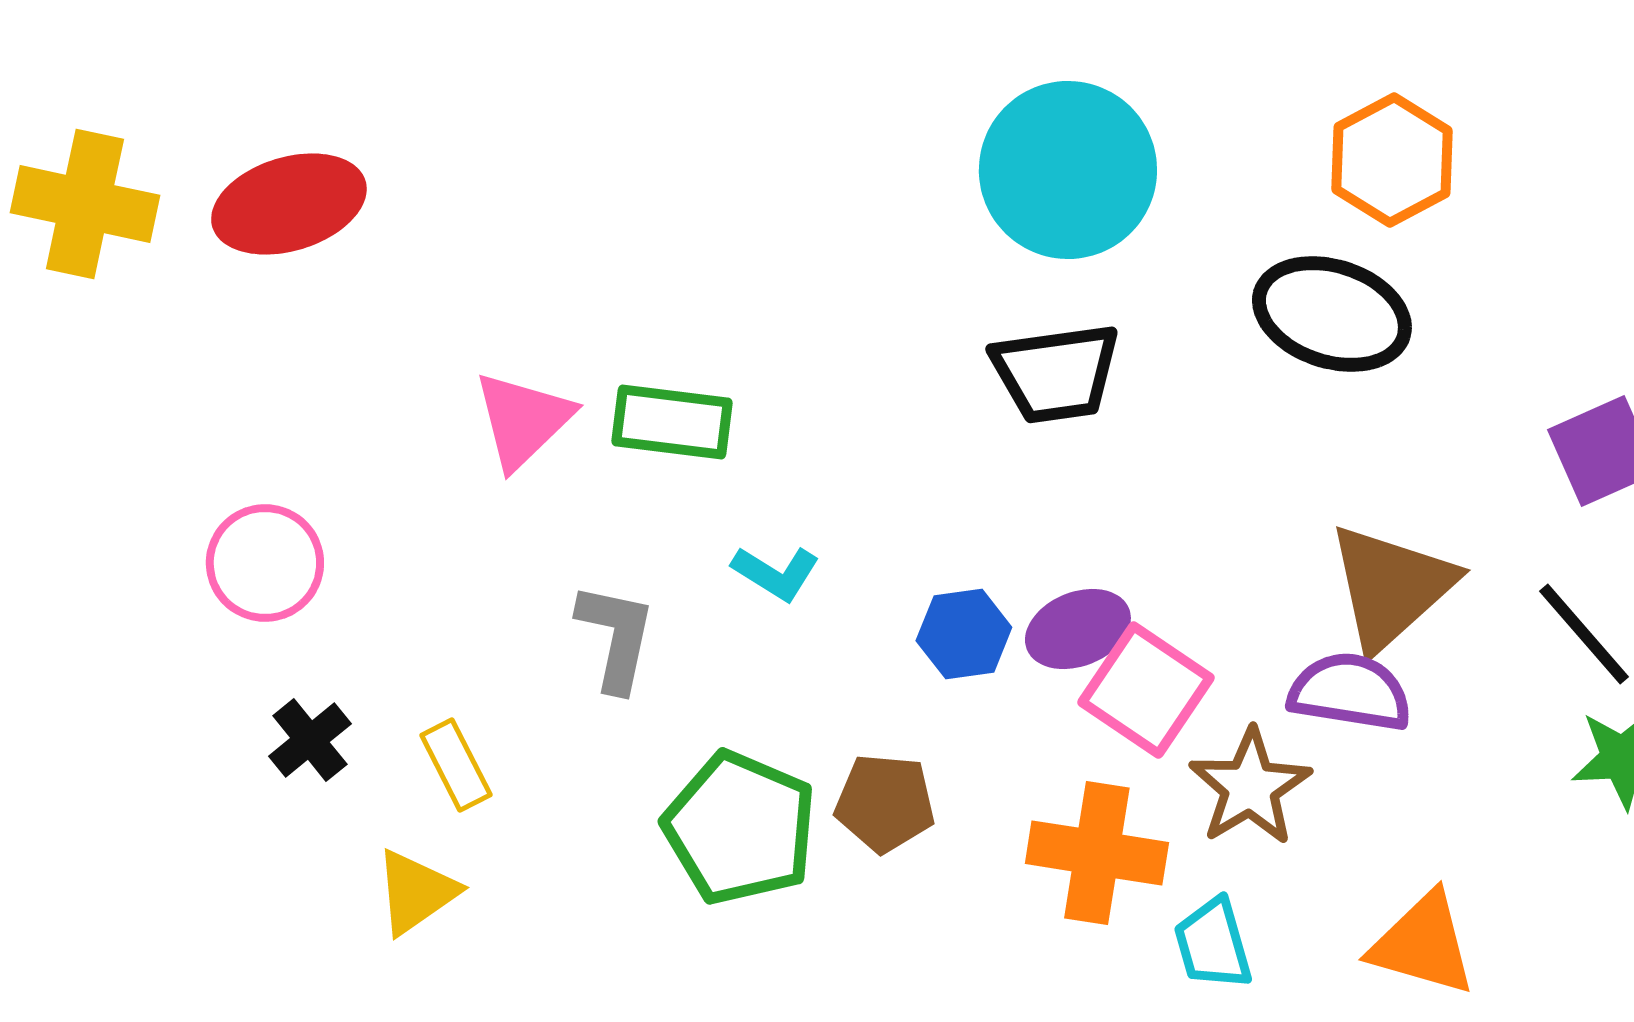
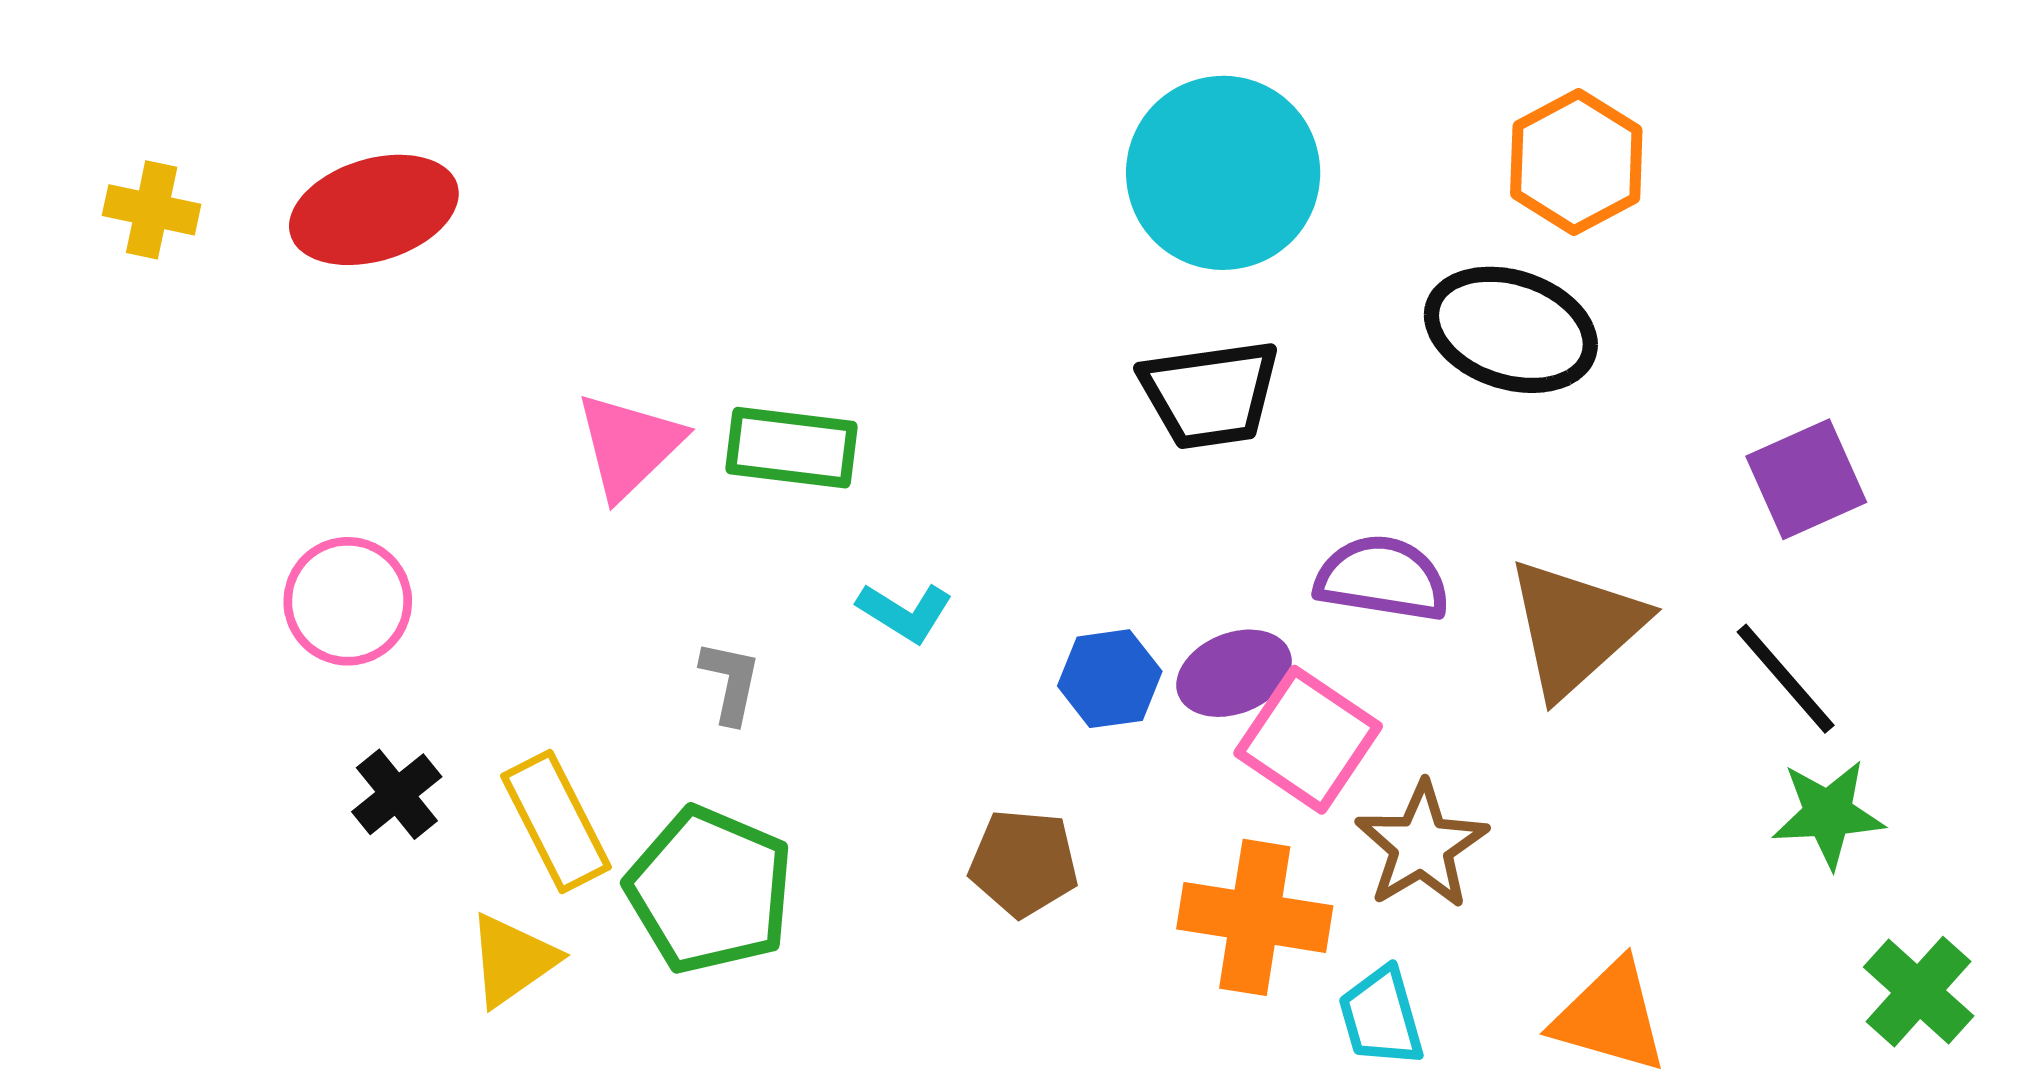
yellow cross: (85, 204) -> (152, 210), size x0.6
gray L-shape: (616, 637) -> (730, 682), size x0.7
purple semicircle: (1350, 692) -> (1382, 578), moved
yellow rectangle: (456, 765) -> (556, 821), size x1.4
green pentagon: (740, 828) -> (710, 890), moved

